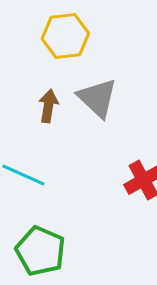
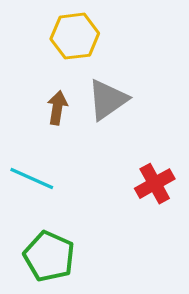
gray triangle: (97, 98) -> (108, 100), turned 42

